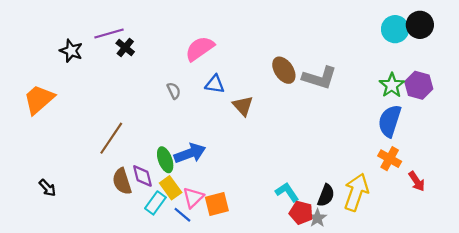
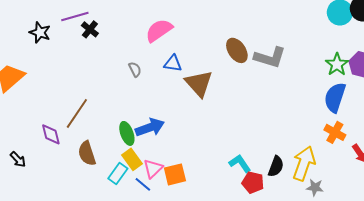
brown triangle: (243, 106) -> (199, 83), size x1.4
purple diamond: (142, 176) -> (51, 134), moved
gray star: (317, 218) -> (315, 187), moved, turned -30

